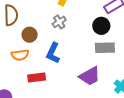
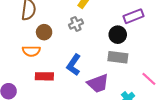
blue L-shape: (53, 53) -> (74, 65), moved

